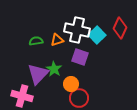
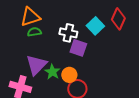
white cross: (77, 30) -> (68, 33), moved, size x0.7
orange triangle: (57, 40) -> (30, 17), moved, size x1.5
green star: (54, 69) -> (52, 72), moved

